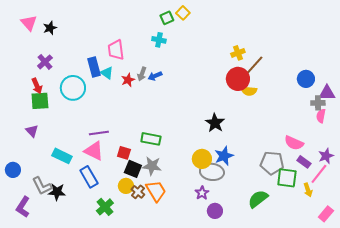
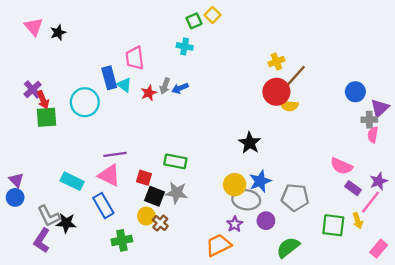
purple cross: (45, 62) -> (33, 89), moved
purple triangle: (327, 93) -> (380, 108), turned -42
purple triangle: (32, 131) -> (16, 180), moved
gray pentagon: (272, 163) -> (295, 197), moved
green square: (287, 178) -> (333, 225), moved
orange trapezoid: (156, 191) -> (218, 245), moved, turned -85
green semicircle: (258, 199) -> (288, 247), moved
purple L-shape: (23, 207) -> (42, 240), moved
green cross: (105, 207) -> (122, 240), turned 30
purple circle: (215, 211) -> (266, 221), moved

